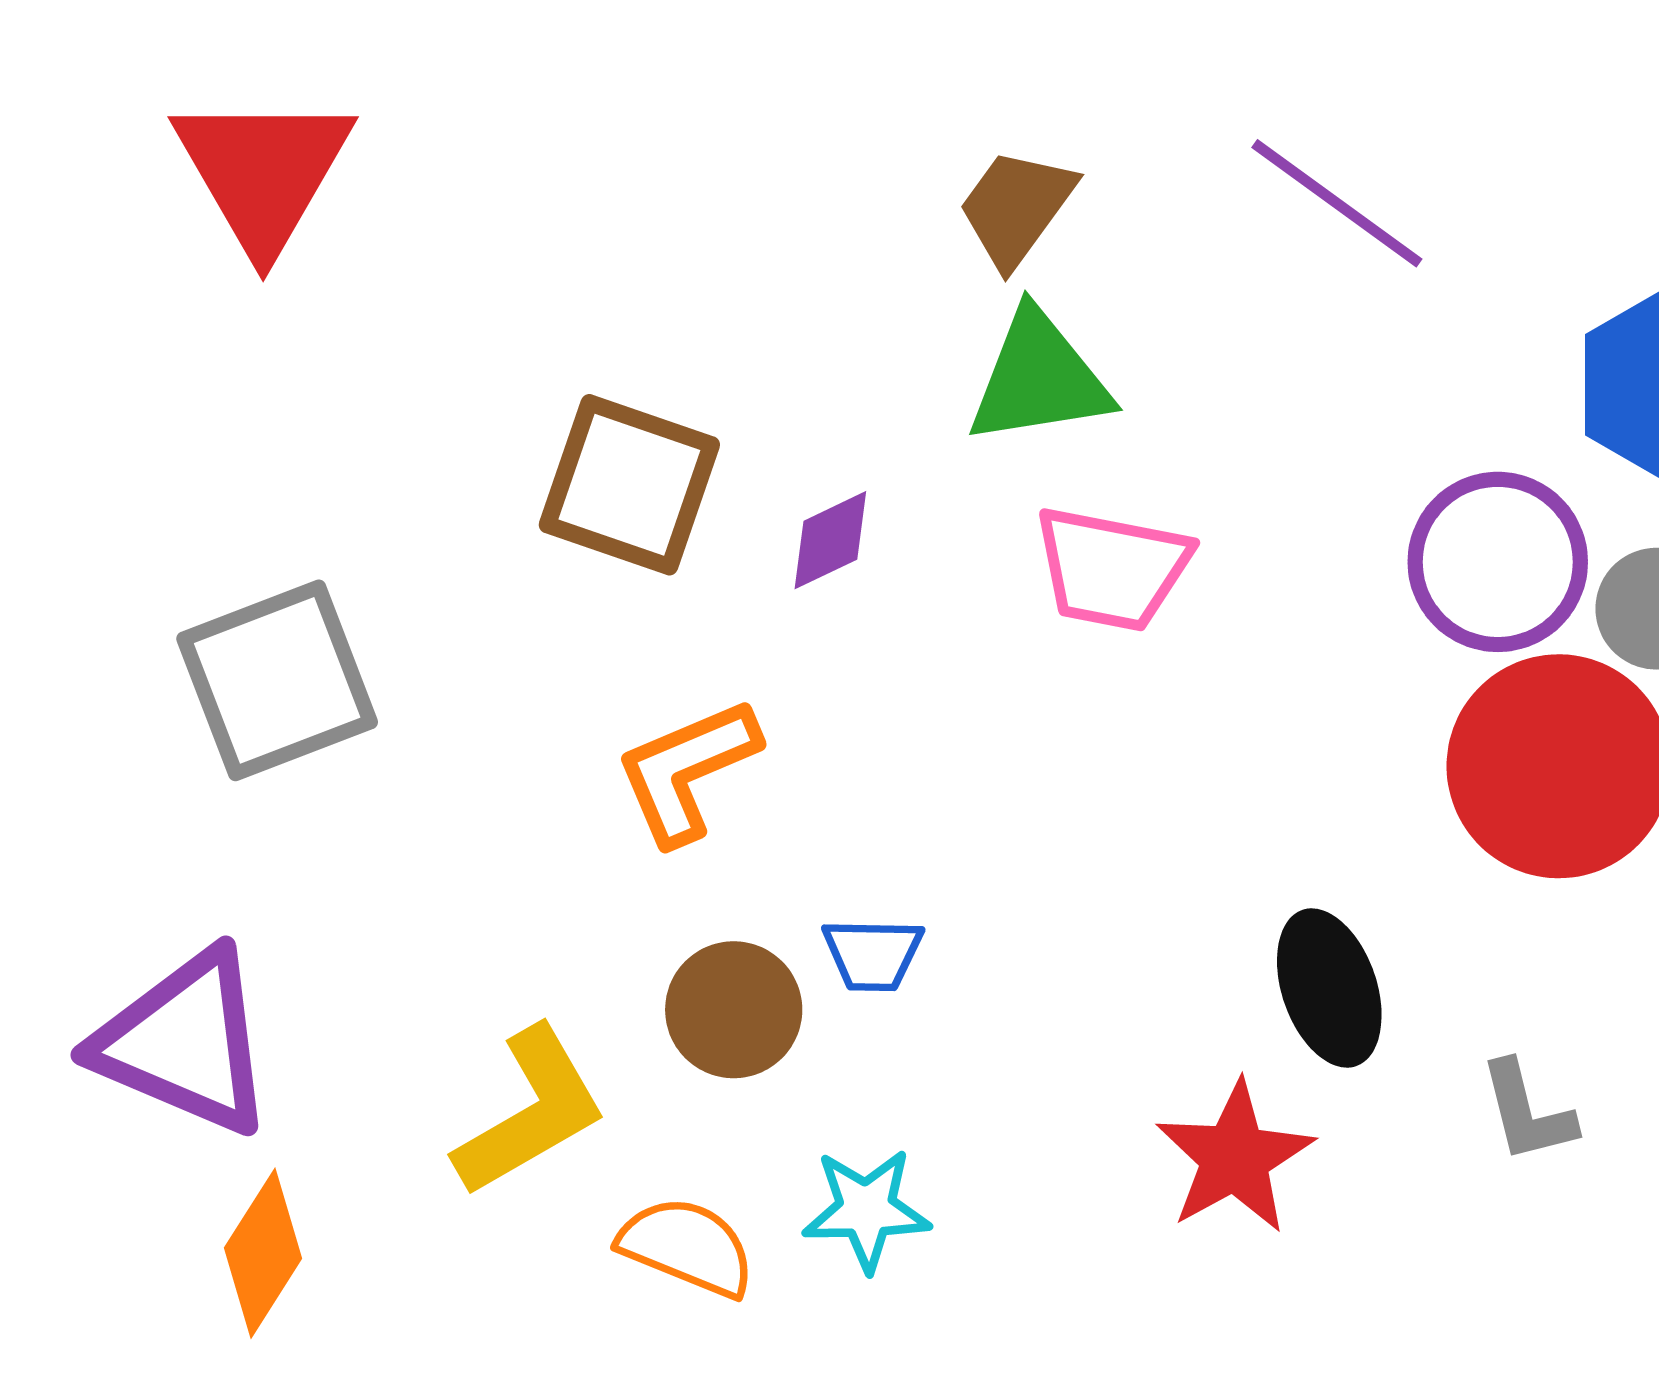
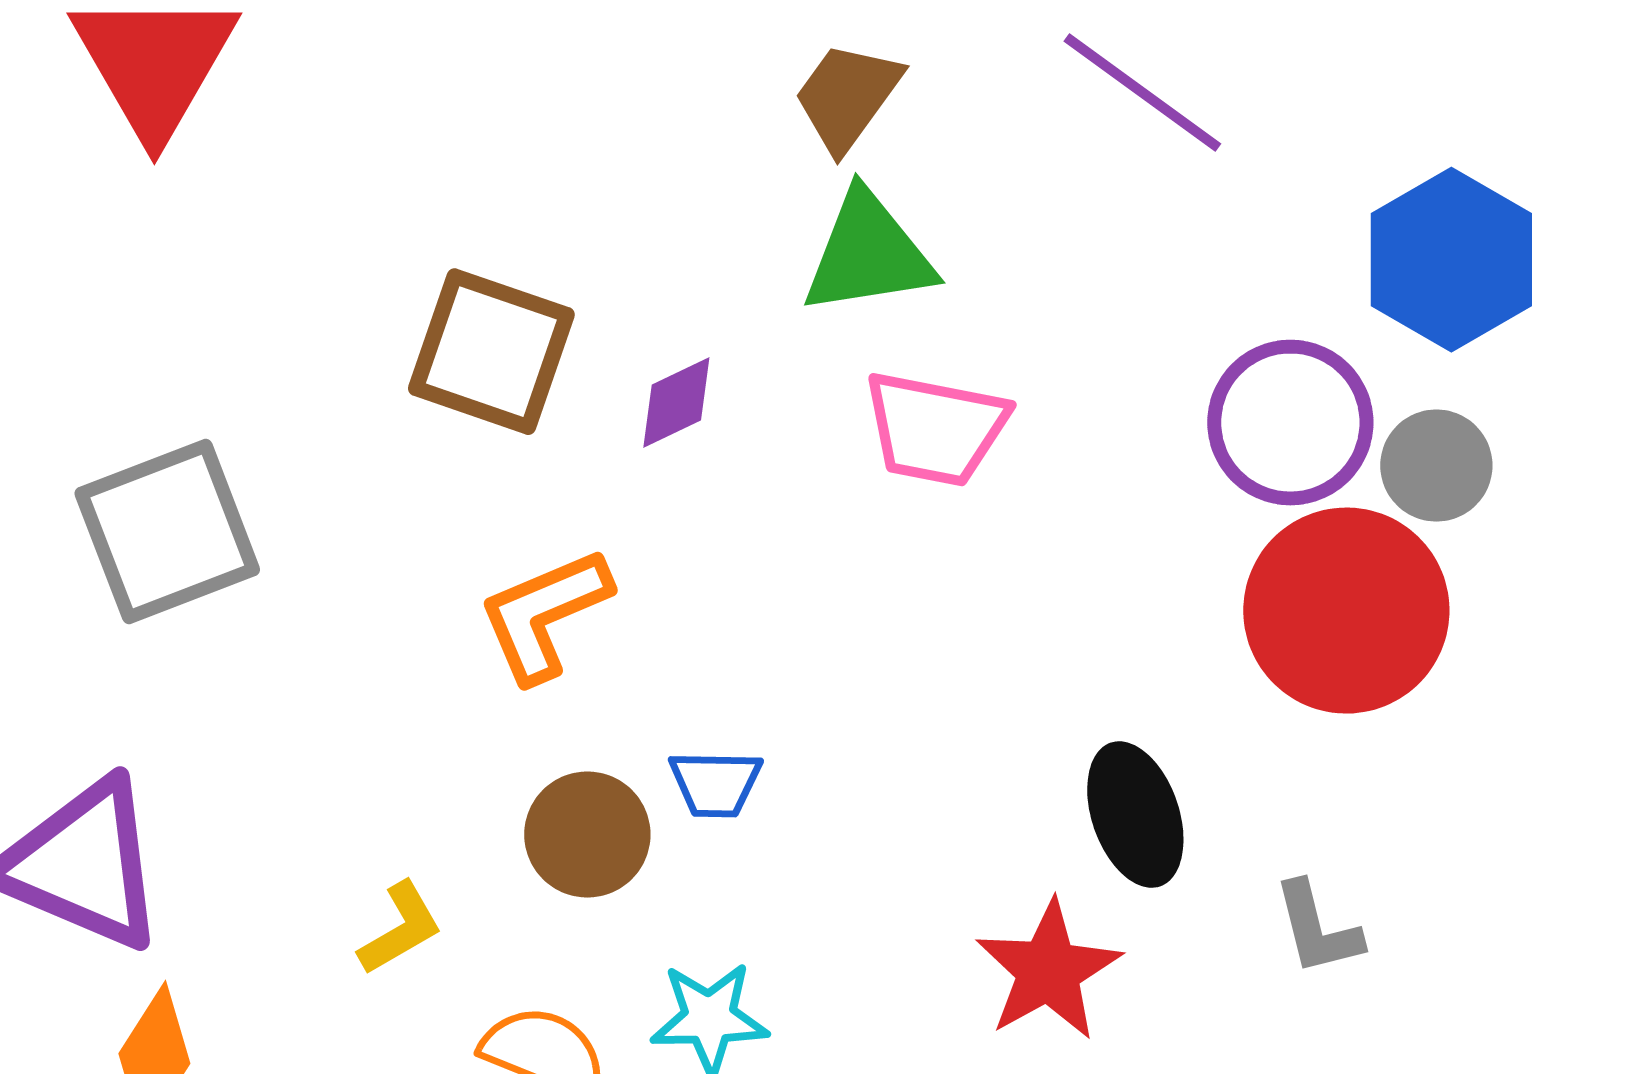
yellow L-shape: (530, 1112) -> (400, 929), size x0.6

